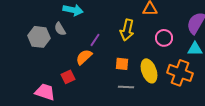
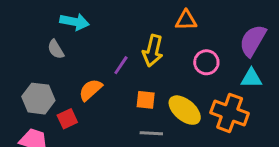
gray hexagon: (39, 37) -> (38, 99), moved
purple line: (95, 40) -> (121, 65), moved
yellow ellipse: (149, 71) -> (185, 110), turned -30

